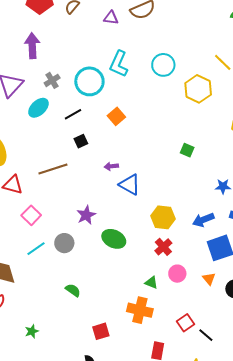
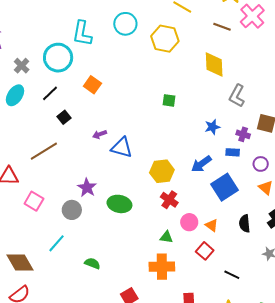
gray circle: (64, 243) -> (72, 210), moved
cyan line: (36, 249) -> (57, 243), moved
orange triangle: (209, 279) -> (212, 225), moved
red square: (186, 323) -> (205, 251), moved

